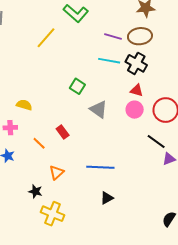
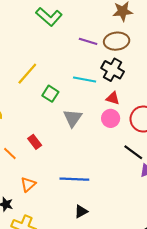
yellow line: (46, 38) -> (27, 74), moved
cyan line: (109, 61) -> (85, 79), moved
gray triangle: (98, 109) -> (73, 118), turned 30

